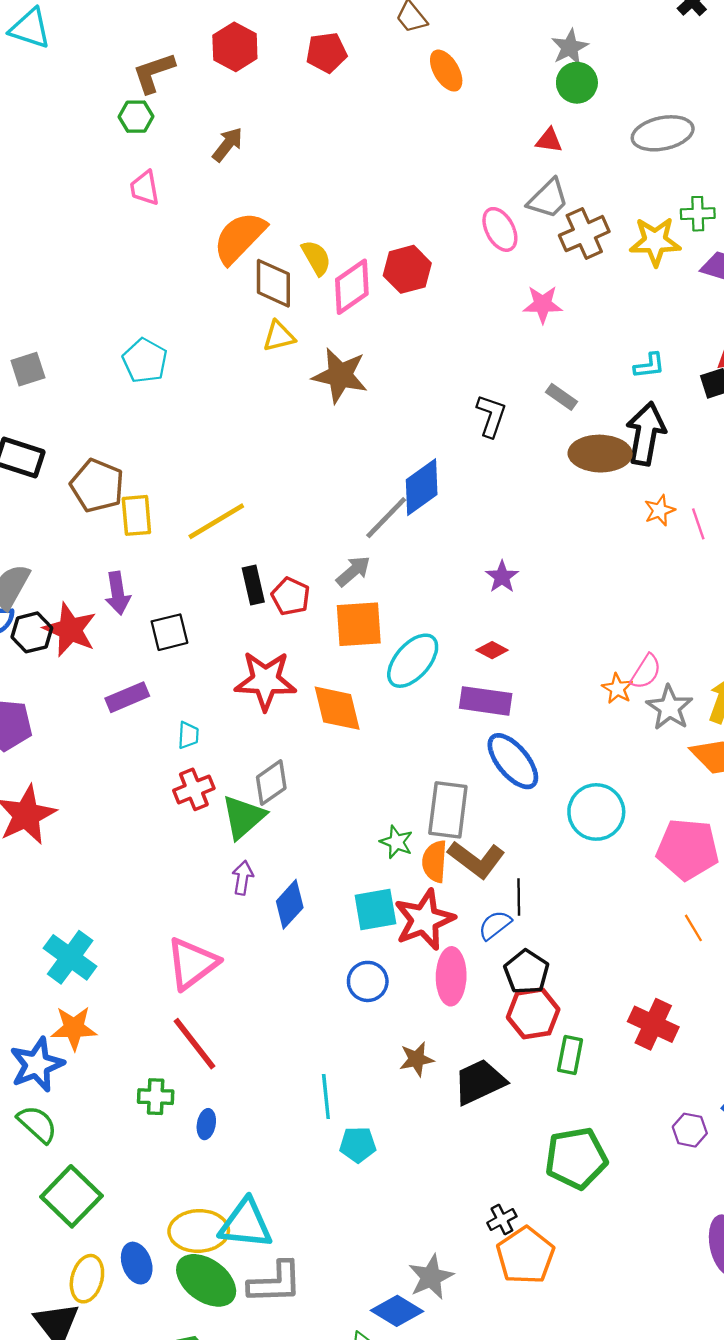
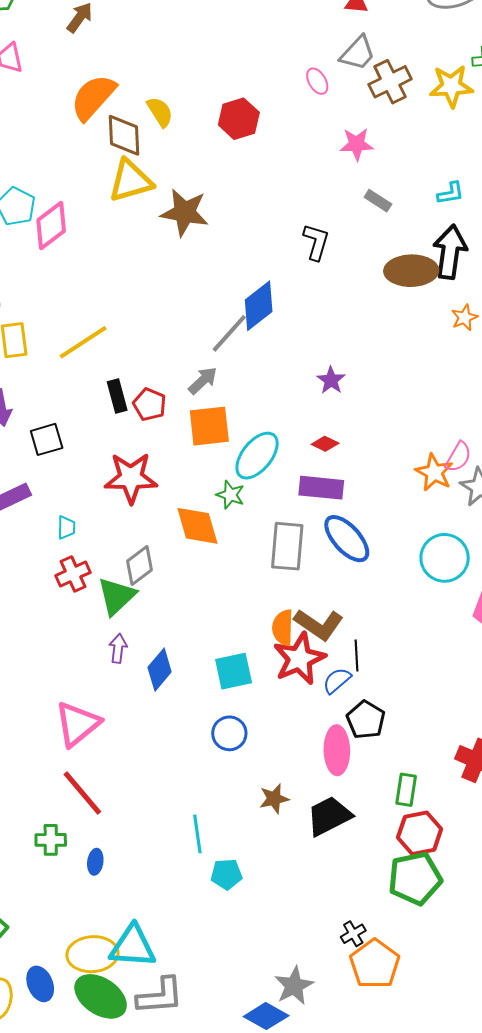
pink ellipse: (500, 229) -> (317, 81), size x0.7
pink diamond: (352, 287) -> (51, 226), moved
yellow triangle: (279, 336) -> (131, 181), size x1.6
gray rectangle: (562, 397) -> (378, 201), moved
orange star: (617, 689) -> (434, 472), size x1.4
orange diamond: (337, 708) -> (197, 526), moved
gray rectangle: (448, 810) -> (287, 546), moved
cyan circle: (596, 812) -> (445, 558), moved
green star: (396, 842) -> (230, 495), moved
red star: (424, 920) -> (299, 659), moved
pink ellipse: (451, 976) -> (337, 750), moved
red hexagon: (533, 1013) -> (420, 833), moved

